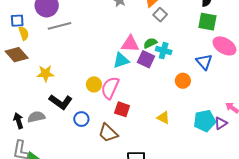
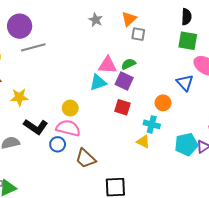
gray square: (160, 15) -> (138, 34), turned -32
cyan cross: (164, 51) -> (152, 124), moved
pink semicircle: (110, 88) -> (68, 128), moved, turned 80
red square: (122, 109) -> (122, 107), moved

